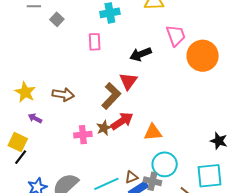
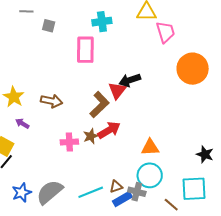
gray square: (57, 19) -> (49, 26), turned -32
pink trapezoid: (176, 35) -> (165, 32), moved
pink rectangle: (95, 42) -> (85, 50), size x1.5
black arrow: (141, 54) -> (130, 80), moved
orange triangle: (153, 132) -> (150, 147), moved

